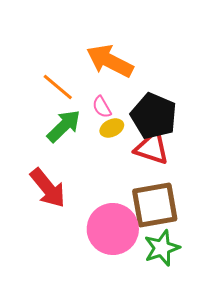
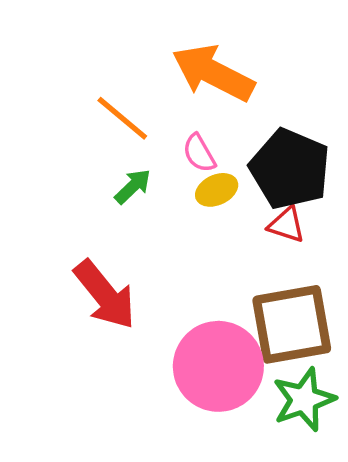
green arrow: (64, 126) -> (133, 186), size x0.6
red triangle: (152, 148) -> (286, 225), size x0.6

